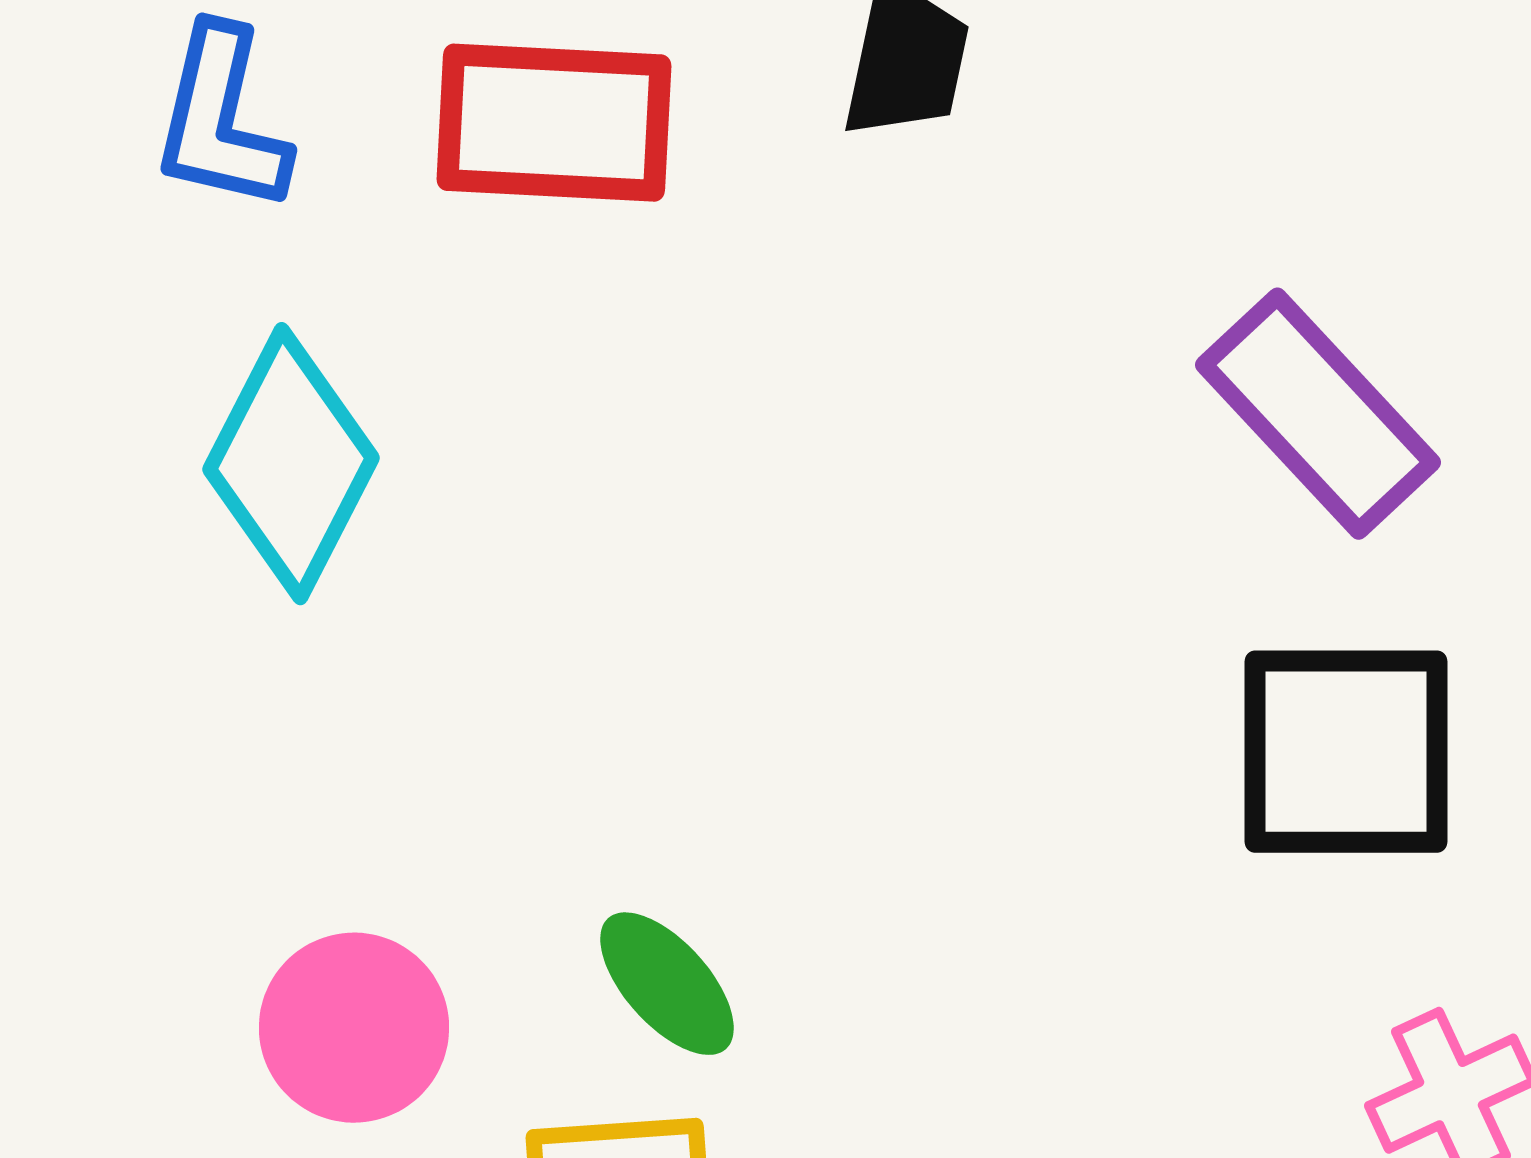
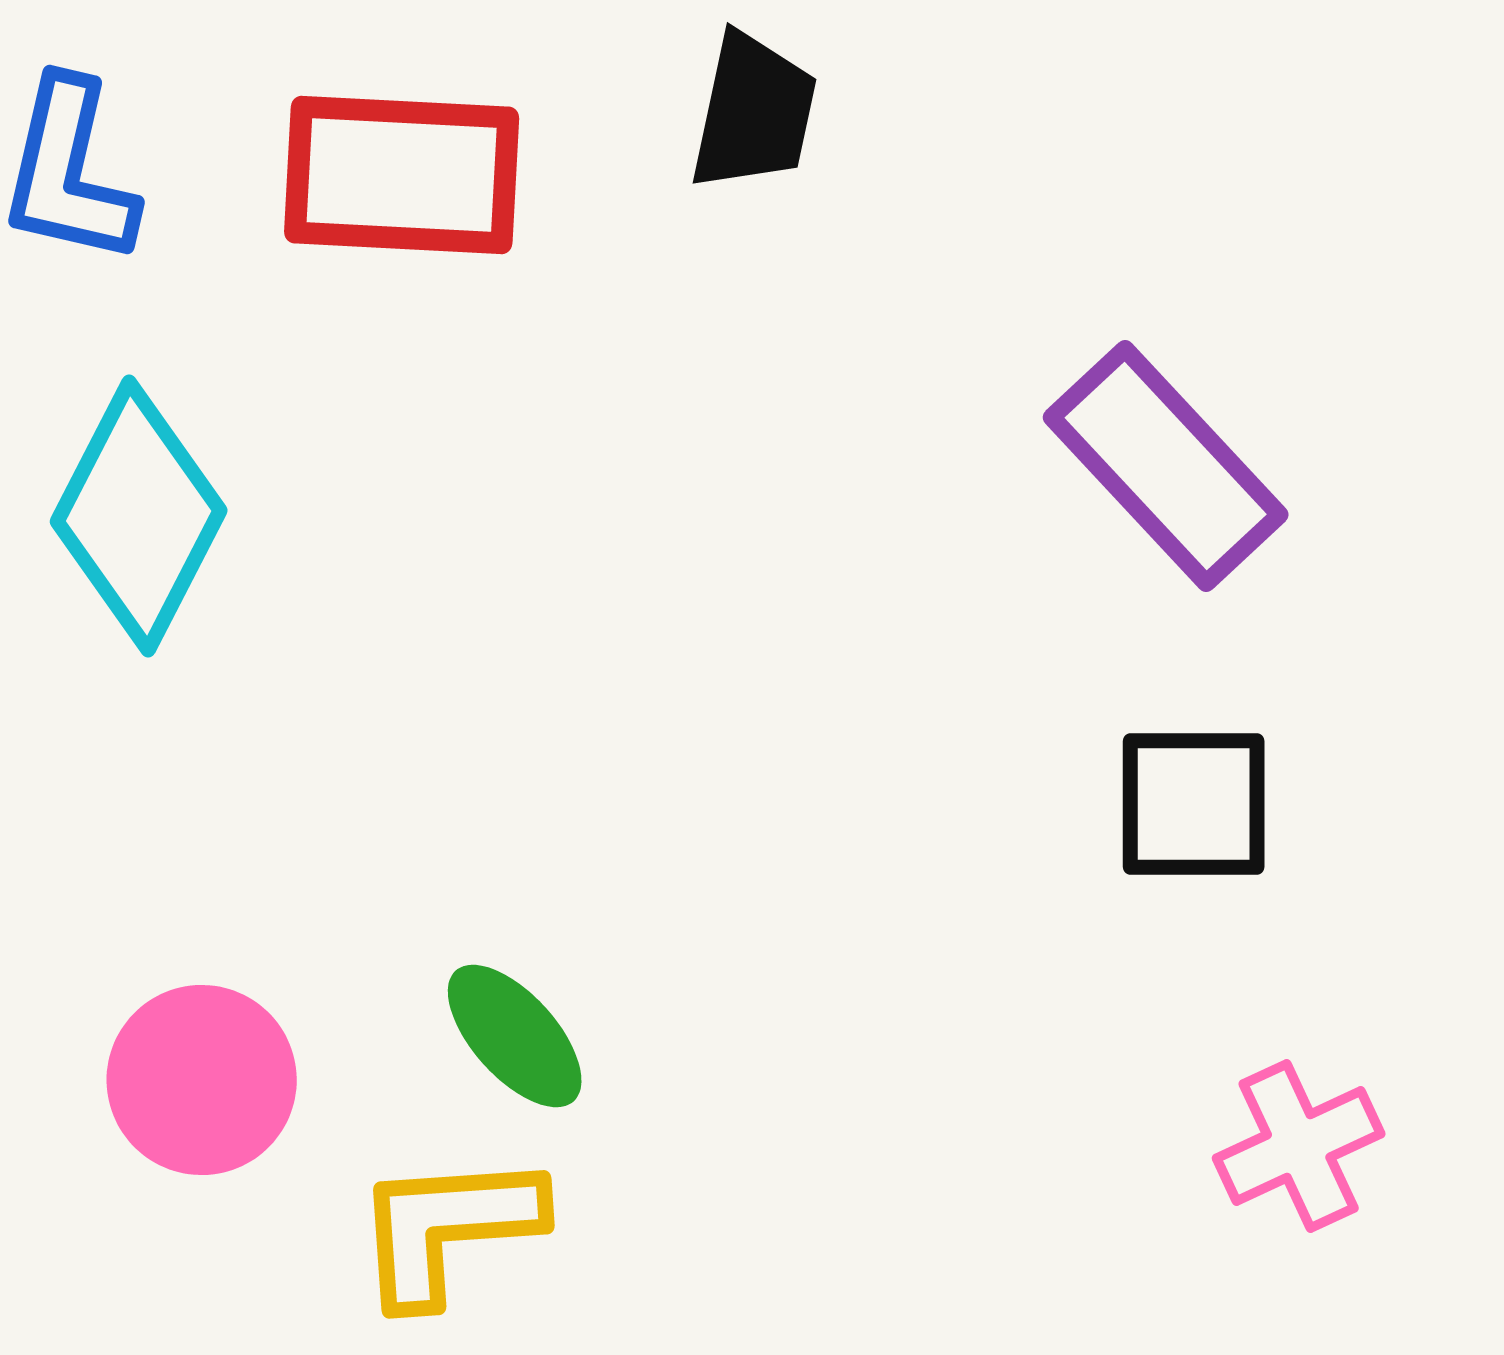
black square: (1346, 752) -> (1194, 804), size x0.7

